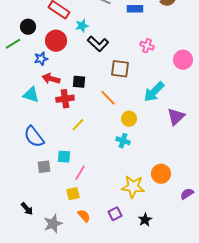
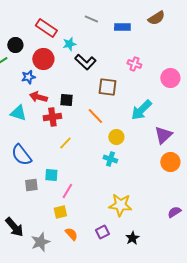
orange circle: (161, 174) -> (170, 162), moved
black arrow: (27, 209) -> (14, 227), size x1.5

